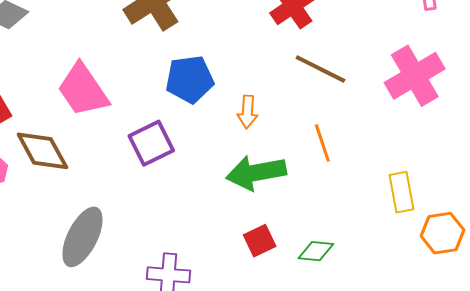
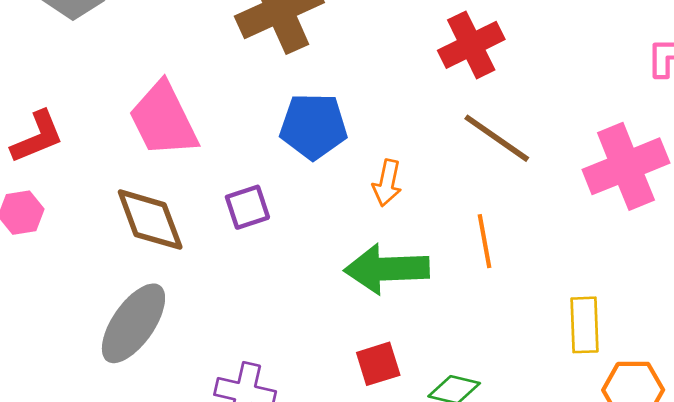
purple square: (151, 143) -> (247, 207), size x0.7
brown diamond: (42, 151) -> (150, 220), moved

